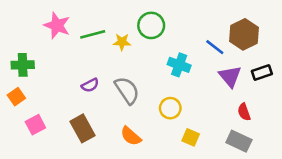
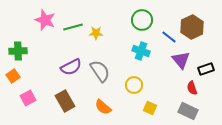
green circle: (151, 25) -> (142, 20), moved
black rectangle: (262, 73) -> (206, 69), moved
purple semicircle: (90, 85) -> (71, 67), size x1.5

